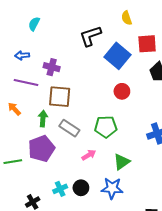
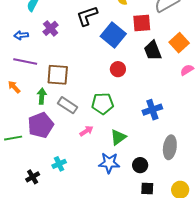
purple cross: (52, 67) -> (51, 28), moved, turned 35
black circle: (81, 188) -> (140, 165), moved

